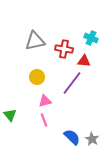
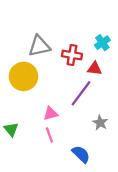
cyan cross: (91, 38) -> (102, 43), turned 32
yellow circle: (37, 77) -> (24, 76), moved, size x1.6
gray star: (92, 139) -> (100, 123), moved

